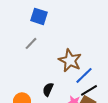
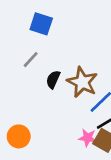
black semicircle: (48, 89) -> (53, 79), moved

